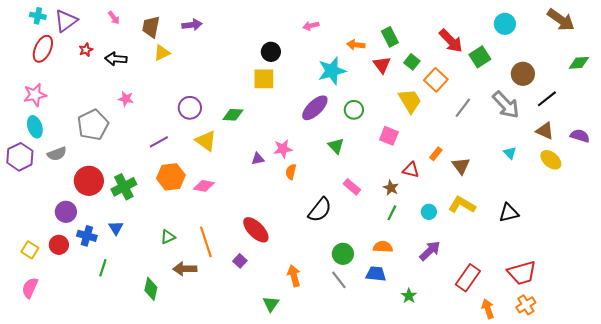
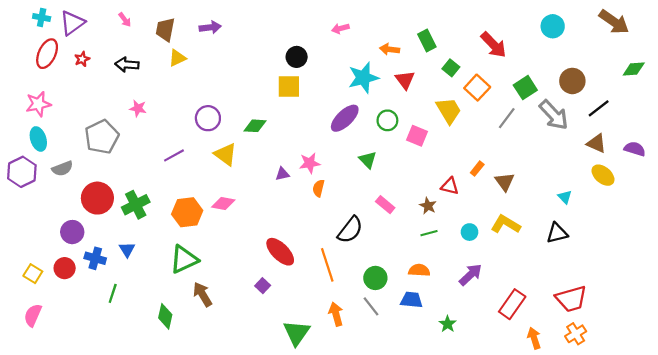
red star: (86, 50) -> (82, 59), moved
green square: (480, 57) -> (525, 88), moved
red triangle: (382, 65) -> (405, 80), moved
pink square: (389, 136) -> (417, 136), moved
cyan triangle: (510, 153) -> (565, 197), moved
orange hexagon: (171, 177) -> (187, 212), moved
green line: (392, 213) -> (429, 233), turned 49
green triangle: (168, 237) -> (184, 259), size x1.8
orange line: (206, 242) -> (327, 265), moved
brown arrow: (185, 269) -> (202, 294), turned 60
orange arrow: (294, 276) -> (336, 314), moved
green triangle: (271, 304) -> (297, 333), size x1.5

